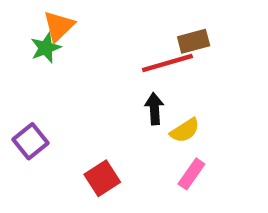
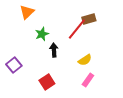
green star: (46, 48) -> (42, 34), moved
red line: (167, 63) -> (77, 29), turned -35
black arrow: (154, 109) -> (54, 50), moved

